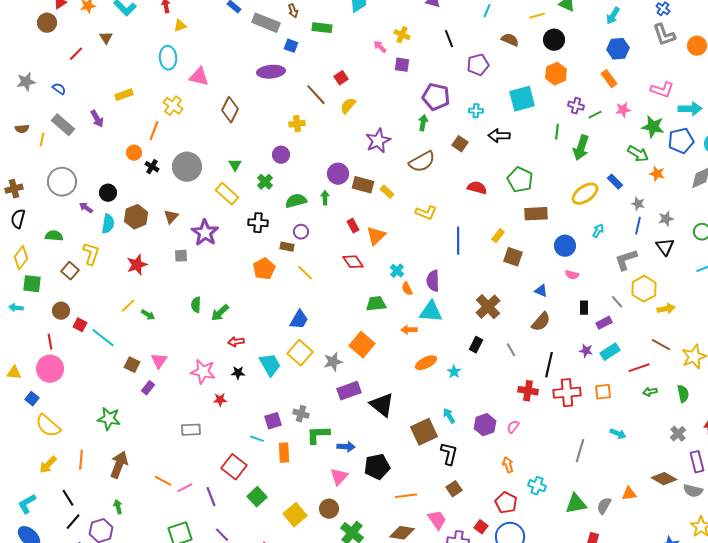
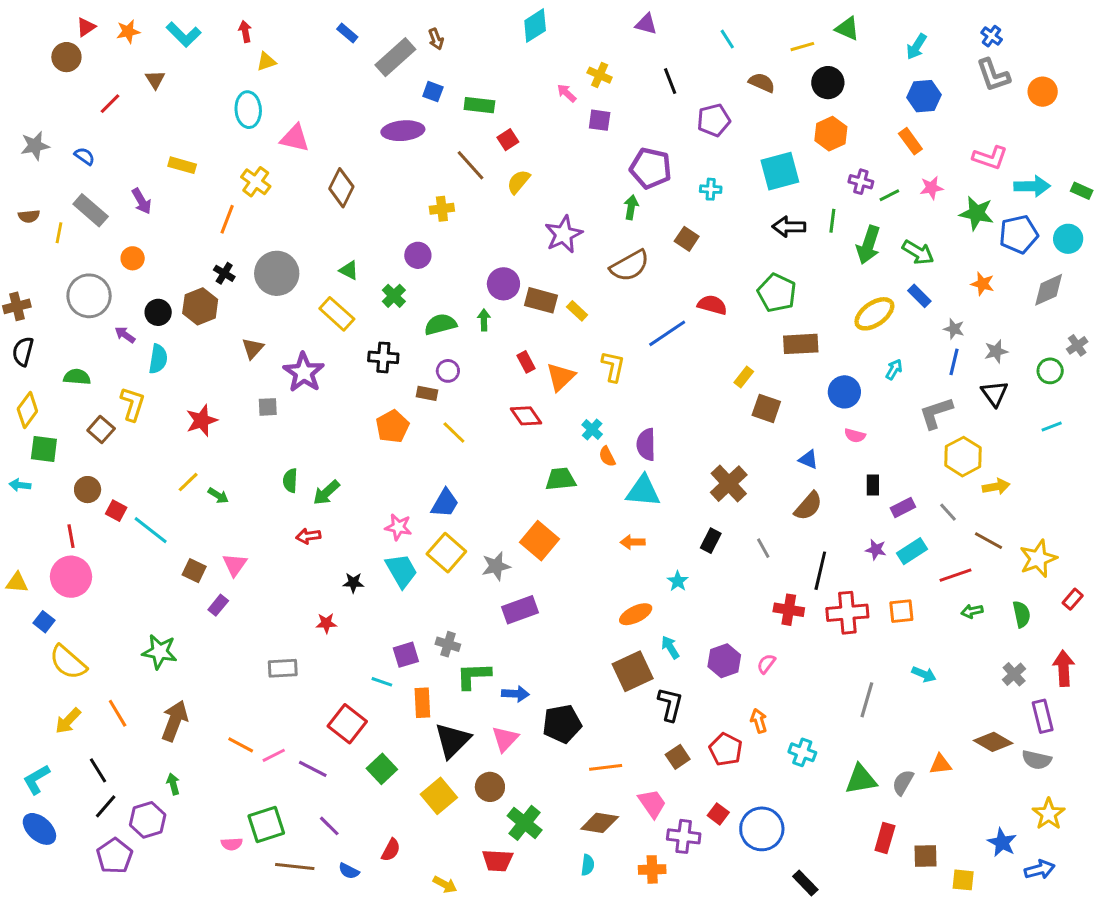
cyan line: (487, 11) -> (727, 39), turned -56
gray rectangle: (266, 23) -> (395, 57), turned -64
green rectangle: (322, 28) -> (479, 105), moved
yellow rectangle: (124, 95) -> (182, 165), turned 36
black arrow: (499, 136) -> (789, 227), moved
orange circle: (134, 153) -> (133, 258), moved
green arrow: (638, 154) -> (918, 252), moved
green triangle: (235, 165) -> (349, 270), turned -32
yellow L-shape: (426, 213) -> (613, 366), moved, turned -100
brown hexagon: (136, 217) -> (200, 306), moved
blue line: (458, 241) -> (667, 333), moved, turned 56
gray line: (617, 302) -> (948, 512), moved
orange arrow: (409, 330) -> (633, 542), moved
red arrow: (236, 342) -> (308, 536), moved
orange ellipse: (426, 363) -> (636, 614), moved
pink star: (203, 372) -> (398, 527), moved, size x0.7
black triangle: (382, 405) -> (452, 740), moved, turned 36
orange line: (81, 460) -> (118, 713), turned -36
purple line: (211, 497) -> (313, 769), turned -42
red pentagon: (506, 503) -> (726, 749), moved

